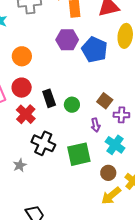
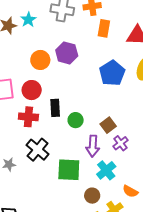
purple hexagon: (67, 40) -> (67, 53), moved
red cross: (26, 114) -> (28, 117), turned 36
purple cross: (121, 115) -> (121, 143), turned 35
purple arrow: (96, 125) -> (93, 146), size x1.5

